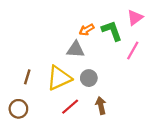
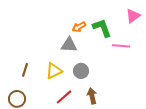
pink triangle: (135, 18) -> (133, 16), moved
pink line: (133, 51) -> (121, 46), turned 66
yellow triangle: (59, 78) -> (54, 71), size x0.7

